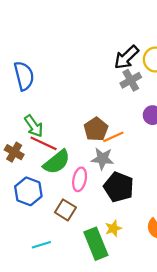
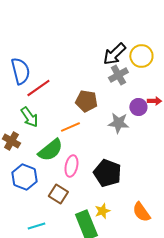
brown pentagon: (96, 129) -> (86, 101), moved, turned -30
orange line: (113, 137) -> (70, 127), moved
red line: (44, 143) -> (38, 88), moved, turned -60
gray star: (102, 159) -> (118, 123), moved

